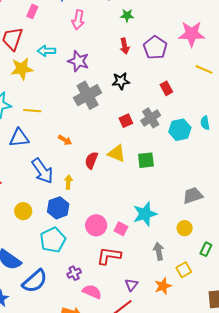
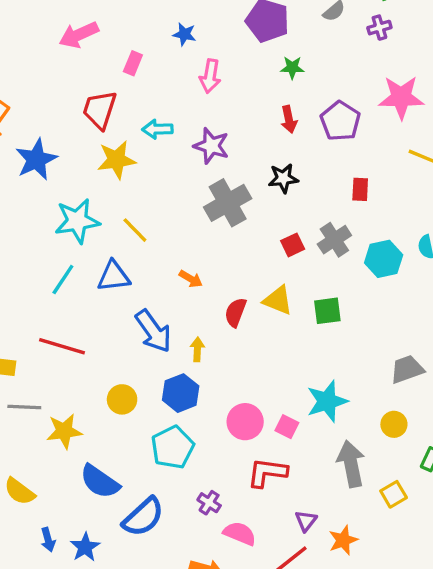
red rectangle: (166, 88) -> (360, 189), turned 32
yellow line: (32, 111) -> (135, 230), turned 42
gray arrow: (159, 251) -> (351, 464), size x1.5
purple cross: (74, 273) -> (209, 503), turned -32
orange star: (163, 286) -> (343, 540), moved

